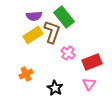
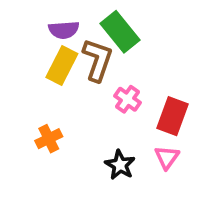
yellow rectangle: (33, 35) -> (62, 66), turned -30
red rectangle: (92, 62) -> (172, 116), turned -48
black star: (55, 88) -> (120, 165), moved

